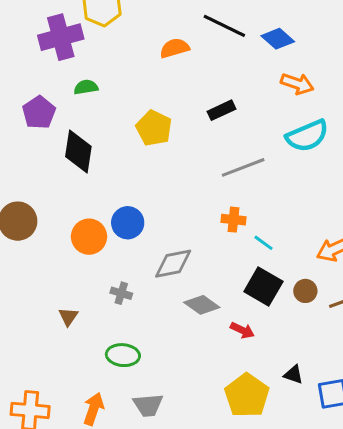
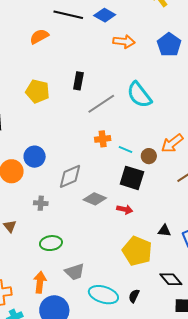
black rectangle: (221, 110) -> (78, 81), moved, turned -42
cyan semicircle: (307, 136) -> (139, 95), moved, turned 88
brown circle: (305, 291) -> (149, 156), moved

